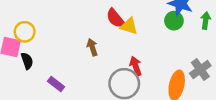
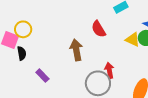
yellow triangle: (129, 26) -> (133, 40), moved
brown arrow: (92, 47) -> (76, 50), size x1.5

